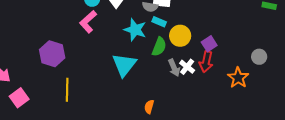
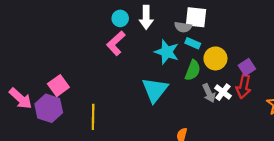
purple hexagon: (52, 54) -> (49, 108), moved
pink square: (19, 98) -> (58, 86), moved

